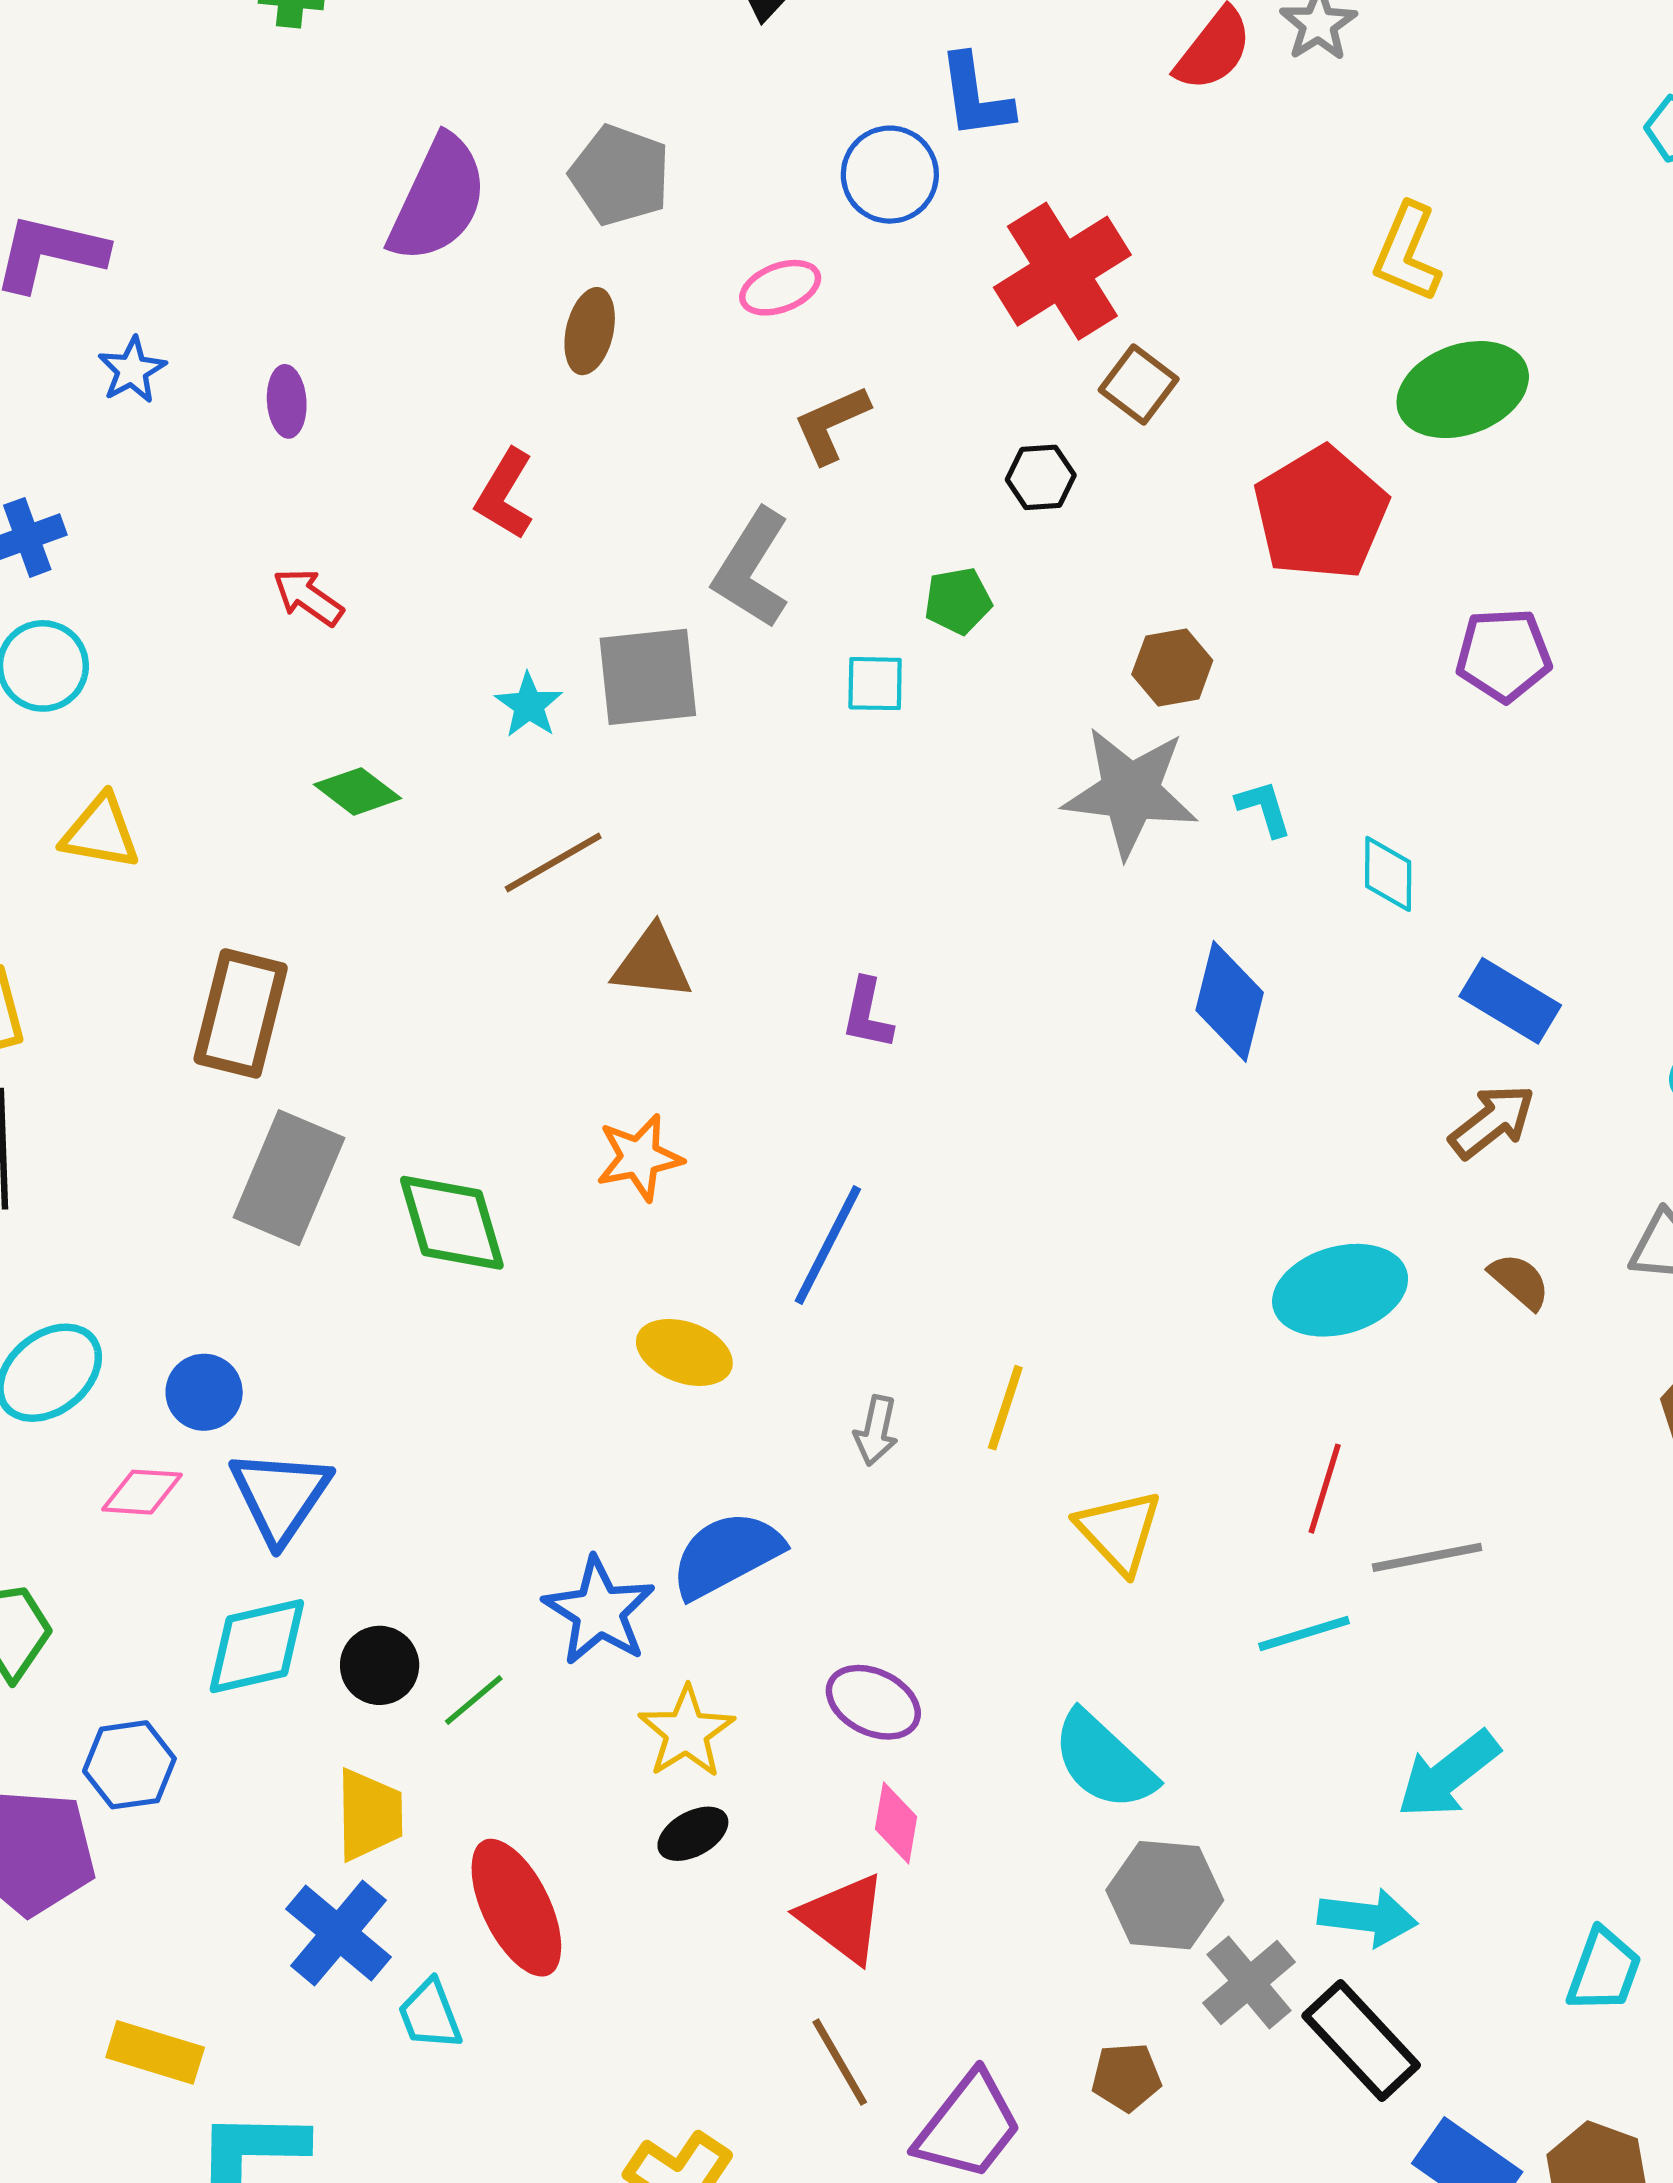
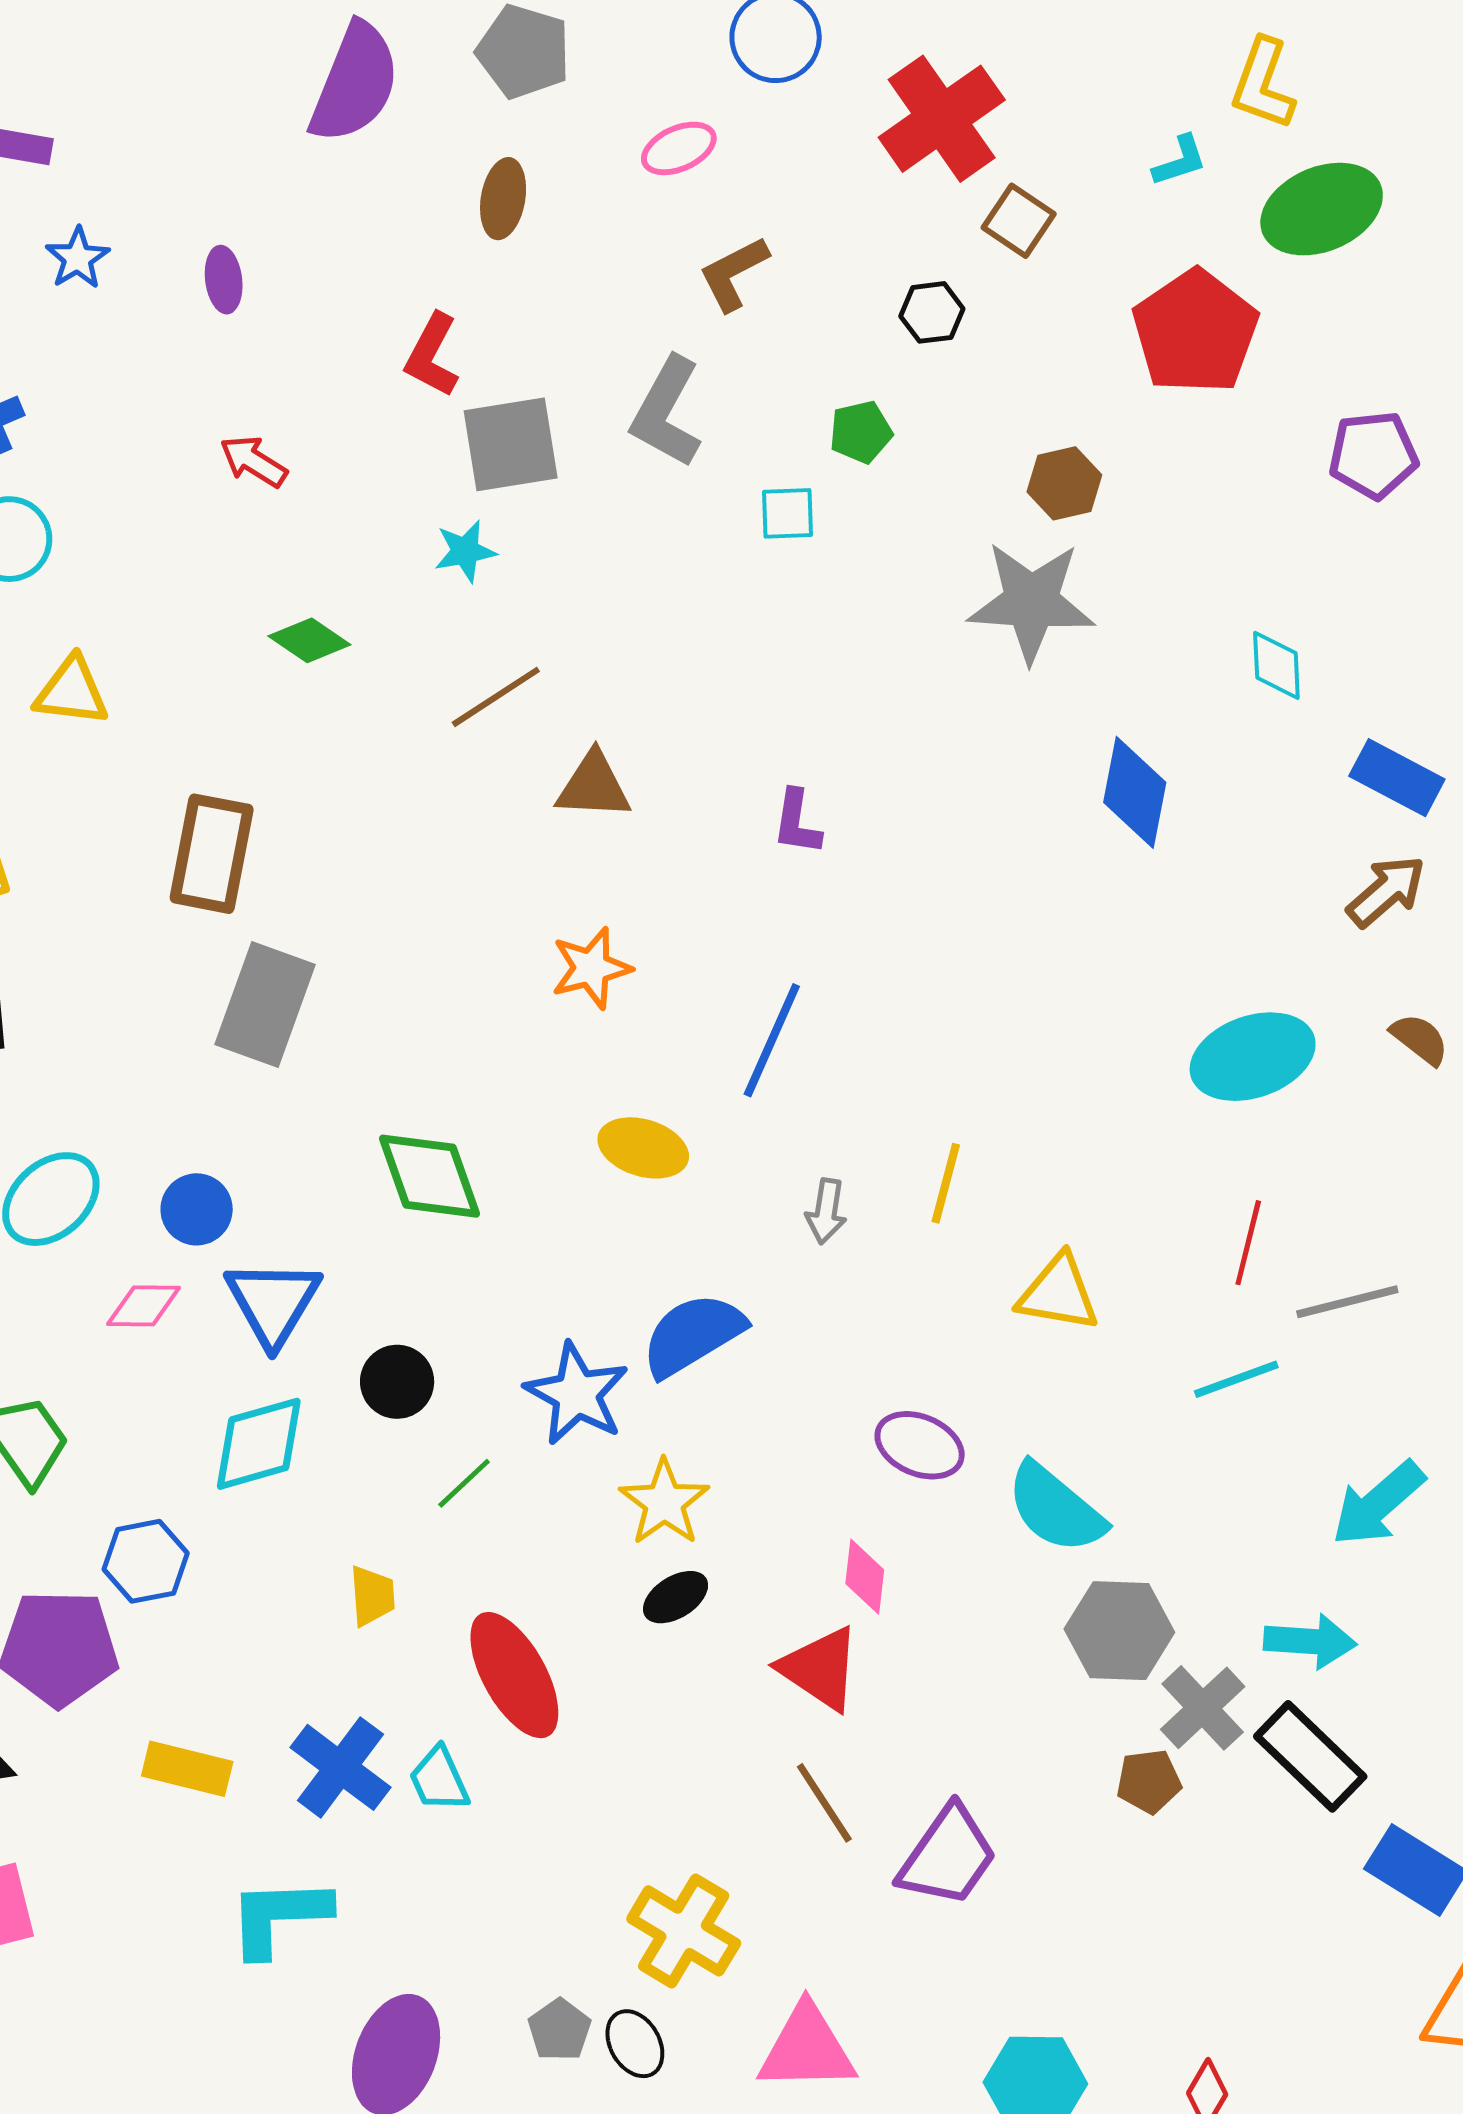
gray square: (648, 677) -> (511, 444), moved
cyan star: (529, 705) -> (465, 551), turned 30
cyan L-shape: (1264, 808) -> (1180, 161), moved, turned 92
green diamond: (452, 1223) -> (430, 1176), moved
yellow triangle: (1119, 1531) -> (1058, 1293), turned -34
black circle: (380, 1665) -> (397, 1382), moved
purple ellipse: (873, 1702) -> (920, 1445), moved
yellow trapezoid: (369, 1815) -> (372, 1596), size x0.7
blue cross: (339, 1933) -> (340, 1767), moved
yellow rectangle: (155, 2052) -> (187, 1769), moved
brown pentagon: (1126, 2077) -> (1149, 1781), moved

